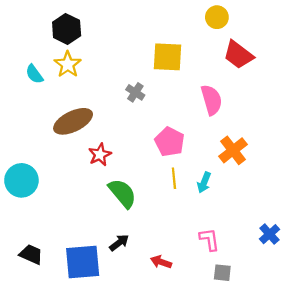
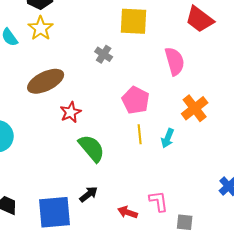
pink L-shape: (209, 239) -> (159, 201), moved

